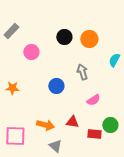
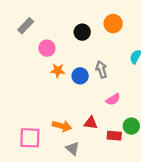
orange circle: (89, 39) -> (113, 24), moved
blue circle: (56, 86) -> (80, 76), moved
orange star: (12, 88) -> (58, 71), moved

